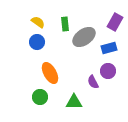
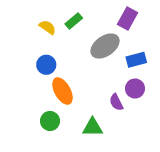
purple rectangle: (115, 22) -> (128, 18), moved
green rectangle: (65, 24) -> (74, 21), moved, turned 56
blue circle: (37, 42) -> (46, 65), moved

